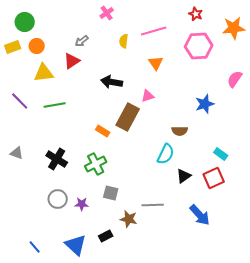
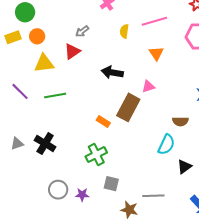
gray triangle: (17, 153) -> (17, 144), turned -40
black cross: (57, 159) -> (45, 144), moved

